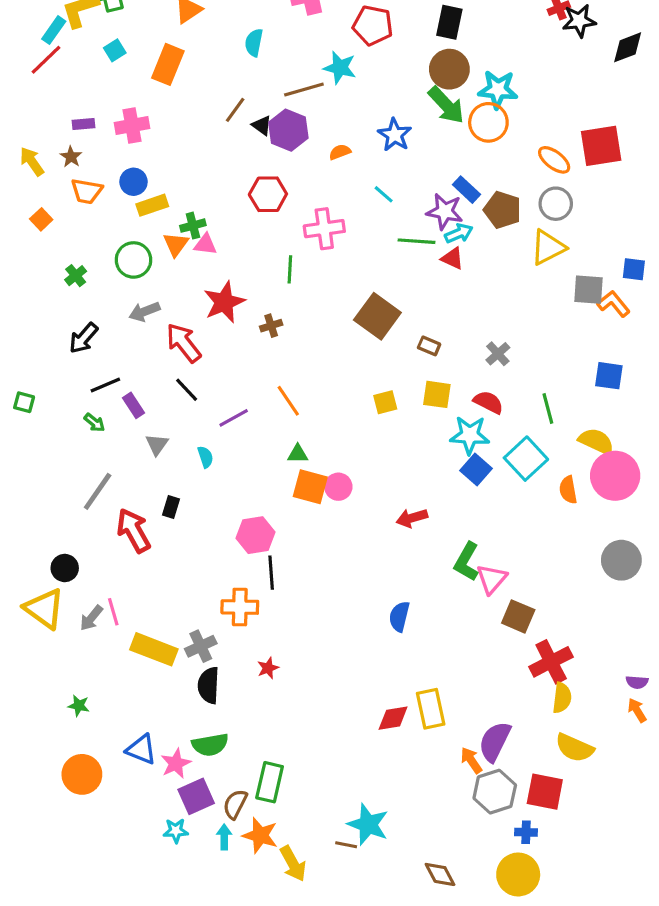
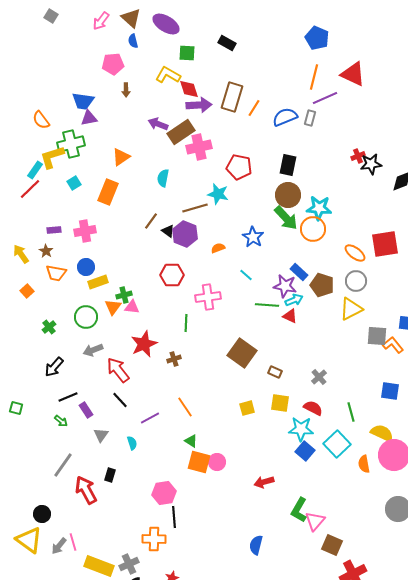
green triangle: (298, 454) -> (191, 441), turned 32

